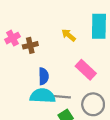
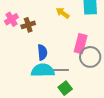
pink rectangle: (86, 70) -> (81, 44), turned 66
gray circle: (93, 104) -> (90, 57), moved

